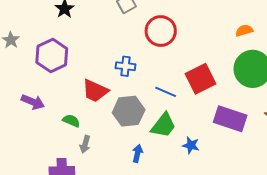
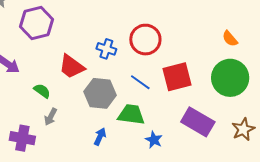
red circle: (161, 31) -> (145, 40), moved
orange semicircle: (244, 31) -> (230, 39), turned -126
green trapezoid: (163, 125) -> (131, 114), turned -132

